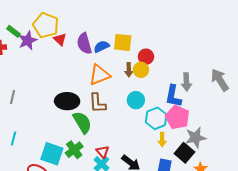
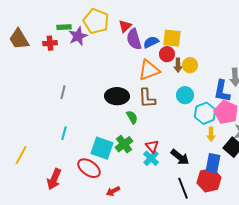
green rectangle: (13, 31) -> (64, 27), turned -40
red triangle: (60, 39) -> (125, 26), moved, turned 32
red circle: (146, 57) -> (167, 54), moved
green semicircle: (82, 122) -> (132, 117), size x0.6

